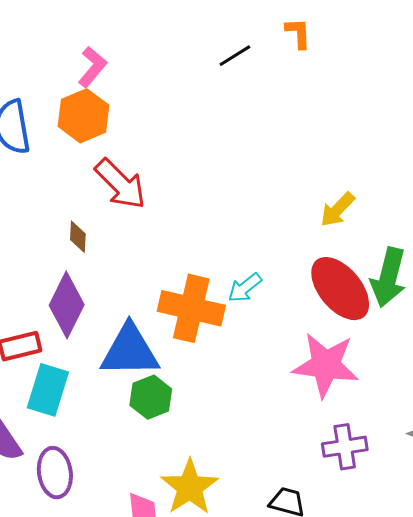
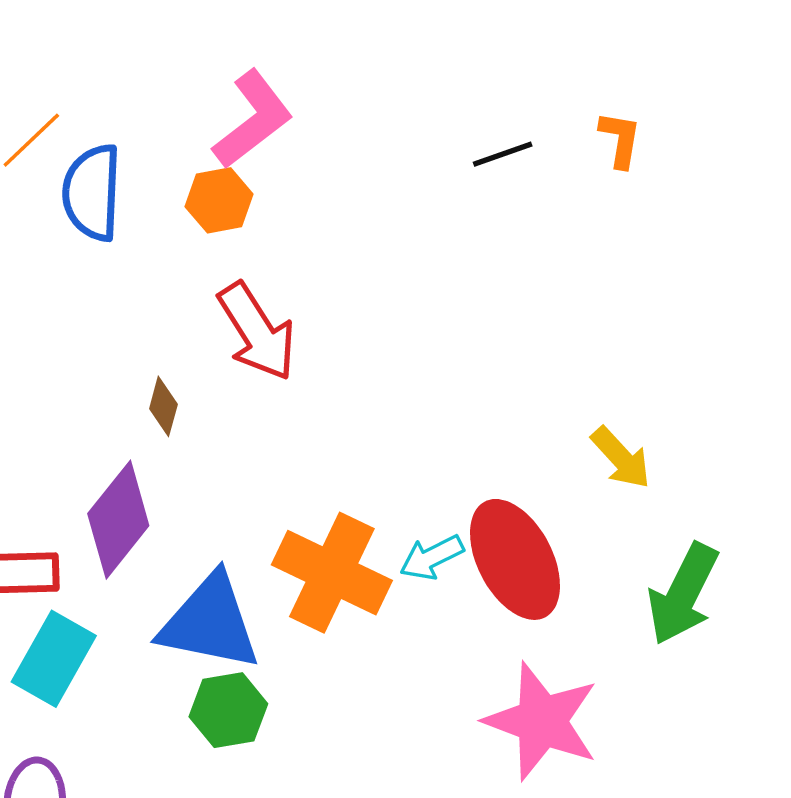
pink L-shape: (92, 67) -> (253, 119), size x1.4
orange hexagon: (84, 116) -> (219, 200), size x0.7
yellow arrow: (337, 209) -> (621, 458), turned -99
red ellipse: (340, 289) -> (515, 559), moved

